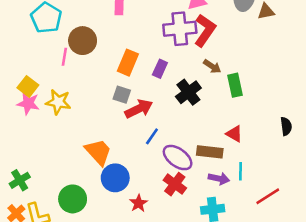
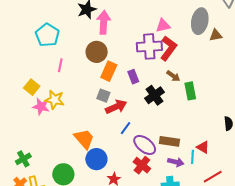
brown circle: (83, 41) -> (97, 52), moved
purple rectangle: (160, 69) -> (133, 77), turned -48
pink star: (28, 103) -> (41, 107), moved
red triangle: (234, 134) -> (203, 147), moved

